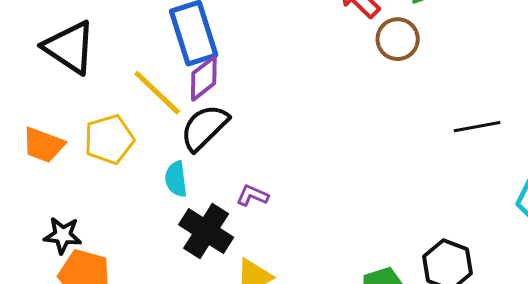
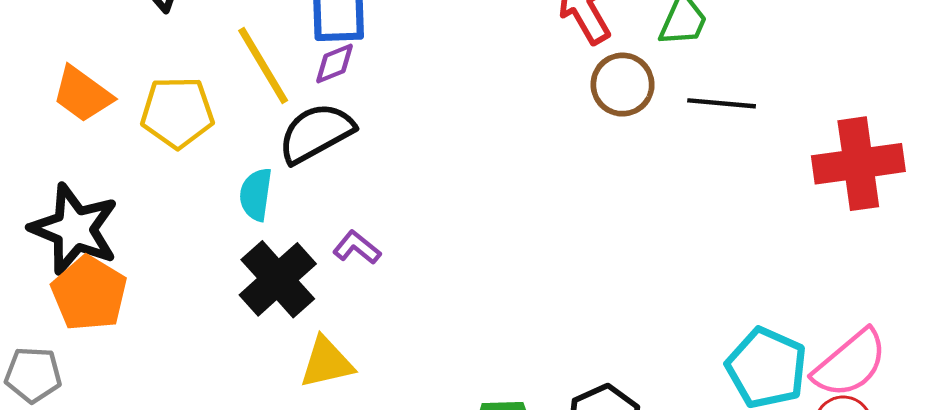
purple diamond: (204, 78) -> (334, 64), size x0.7
black line: (477, 127) -> (722, 103), moved
black star: (63, 235) -> (74, 229), size x1.6

